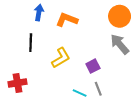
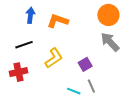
black line: (31, 43) -> (24, 45), turned 72
red cross: (18, 83) -> (19, 72), moved

